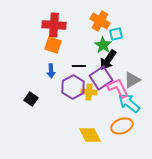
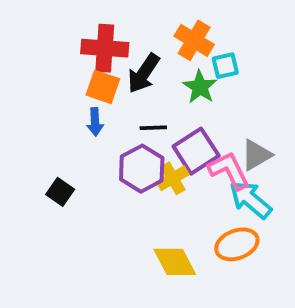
black arrow: (108, 60) -> (144, 73), moved
blue arrow: (51, 71) -> (95, 122), moved
yellow cross: (89, 92) -> (173, 178), turned -35

